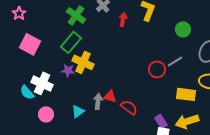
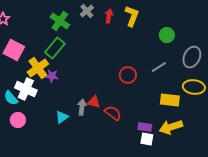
red arrow: (123, 19) -> (109, 16), moved
yellow cross: (83, 62) -> (38, 68), moved, turned 30
red circle: (157, 69) -> (128, 75), moved
pink circle: (46, 114) -> (18, 120), moved
purple rectangle: (161, 121) -> (145, 127), turned -48

